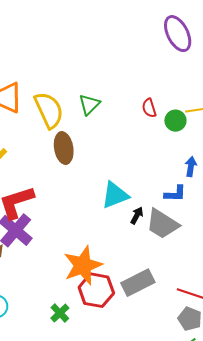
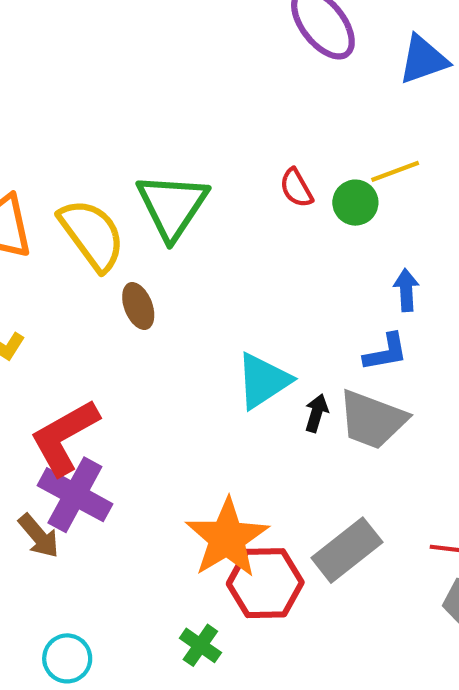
green triangle: (89, 104) -> (172, 206), size x1.6
brown ellipse: (64, 148) -> (138, 306), size x0.7

